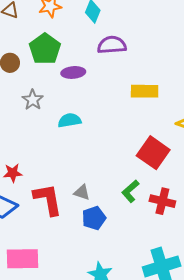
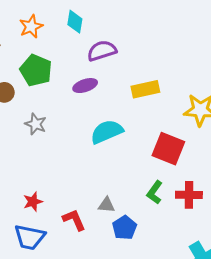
purple ellipse: (73, 72) -> (85, 86), moved
cyan semicircle: (69, 120) -> (107, 132), moved, size x1.4
red L-shape: (48, 199) -> (74, 220), size x0.7

